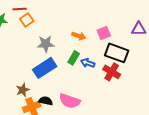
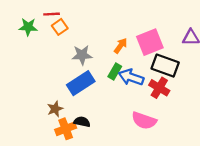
pink square: (104, 33) -> (150, 42), size x1.6
orange arrow: (79, 36) -> (121, 46), turned -72
blue arrow: (88, 63) -> (131, 77), size x1.5
pink semicircle: (70, 101) -> (144, 121), moved

